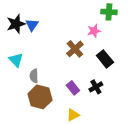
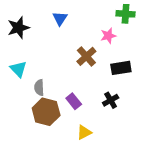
blue triangle: (32, 25) -> (60, 18), moved
black rectangle: (105, 59) -> (121, 68), turned -60
purple rectangle: (73, 88) -> (74, 101), moved

